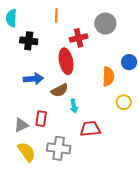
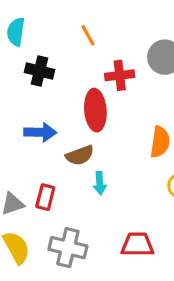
orange line: (56, 15) -> (88, 35), turned -40
red trapezoid: (90, 129) -> (137, 244), moved

